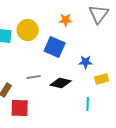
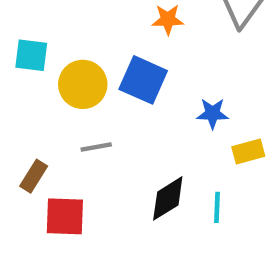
yellow circle: (28, 30) -> (83, 84), moved
black diamond: (61, 83) -> (168, 198), moved, turned -45

